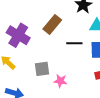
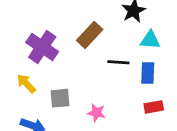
gray square: (42, 69) -> (60, 98), moved

